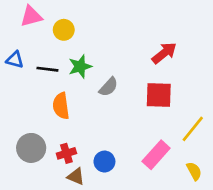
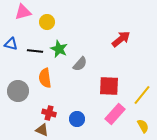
green star: (80, 66) -> (59, 49), turned -30
red square: (159, 95) -> (109, 86), moved
gray circle: (31, 148) -> (18, 91), moved
red cross: (66, 153) -> (49, 113), turned 32
brown triangle: (76, 176) -> (42, 130), moved

